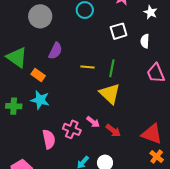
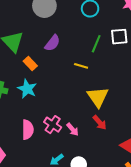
green line: (112, 68) -> (96, 44), moved
pink arrow: (93, 122) -> (73, 129), moved
red arrow: (113, 131) -> (100, 123), moved

